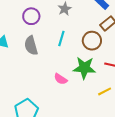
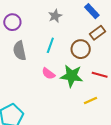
purple circle: (31, 16) -> (12, 22), moved
pink semicircle: (61, 79) -> (48, 74), moved

